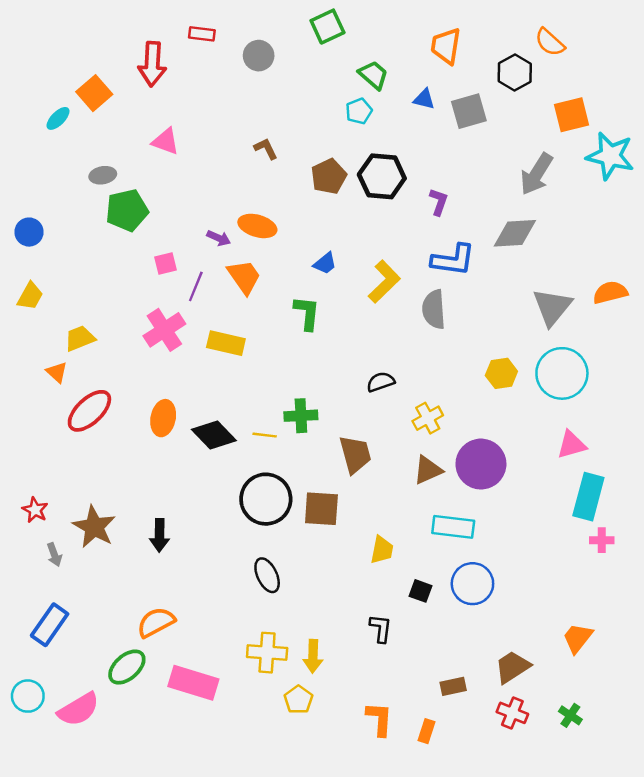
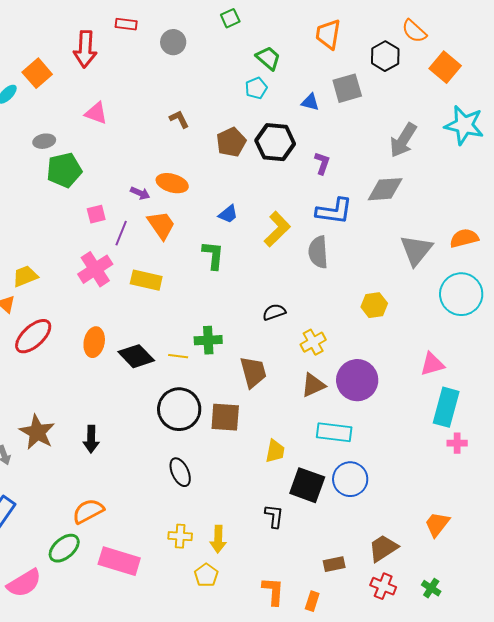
green square: (327, 27) -> (230, 18), size x0.7
blue triangle: (424, 99) -> (310, 102), moved
orange square: (572, 115) -> (445, 67), moved, turned -36
cyan circle: (562, 373) -> (461, 294), moved
black square: (421, 591) -> (307, 485), size x1.8
yellow cross: (267, 653) -> (180, 536), size x0.7

